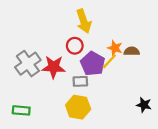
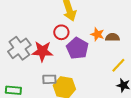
yellow line: (109, 61) -> (118, 65), moved
gray rectangle: (80, 81) -> (49, 79), moved

